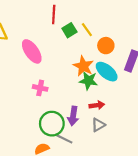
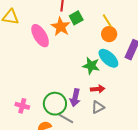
yellow line: (87, 30) -> (107, 21), moved
orange star: (83, 66) -> (61, 27), moved
pink cross: (40, 88) -> (22, 106), moved

